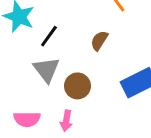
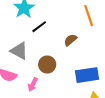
gray triangle: (46, 70) -> (19, 51), moved, turned -42

